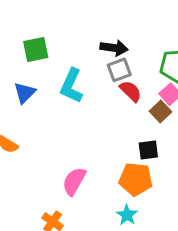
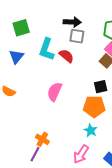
gray square: (119, 70) -> (77, 36), turned 35
red semicircle: (131, 91) -> (66, 56), moved
pink semicircle: (74, 181) -> (55, 92), moved

